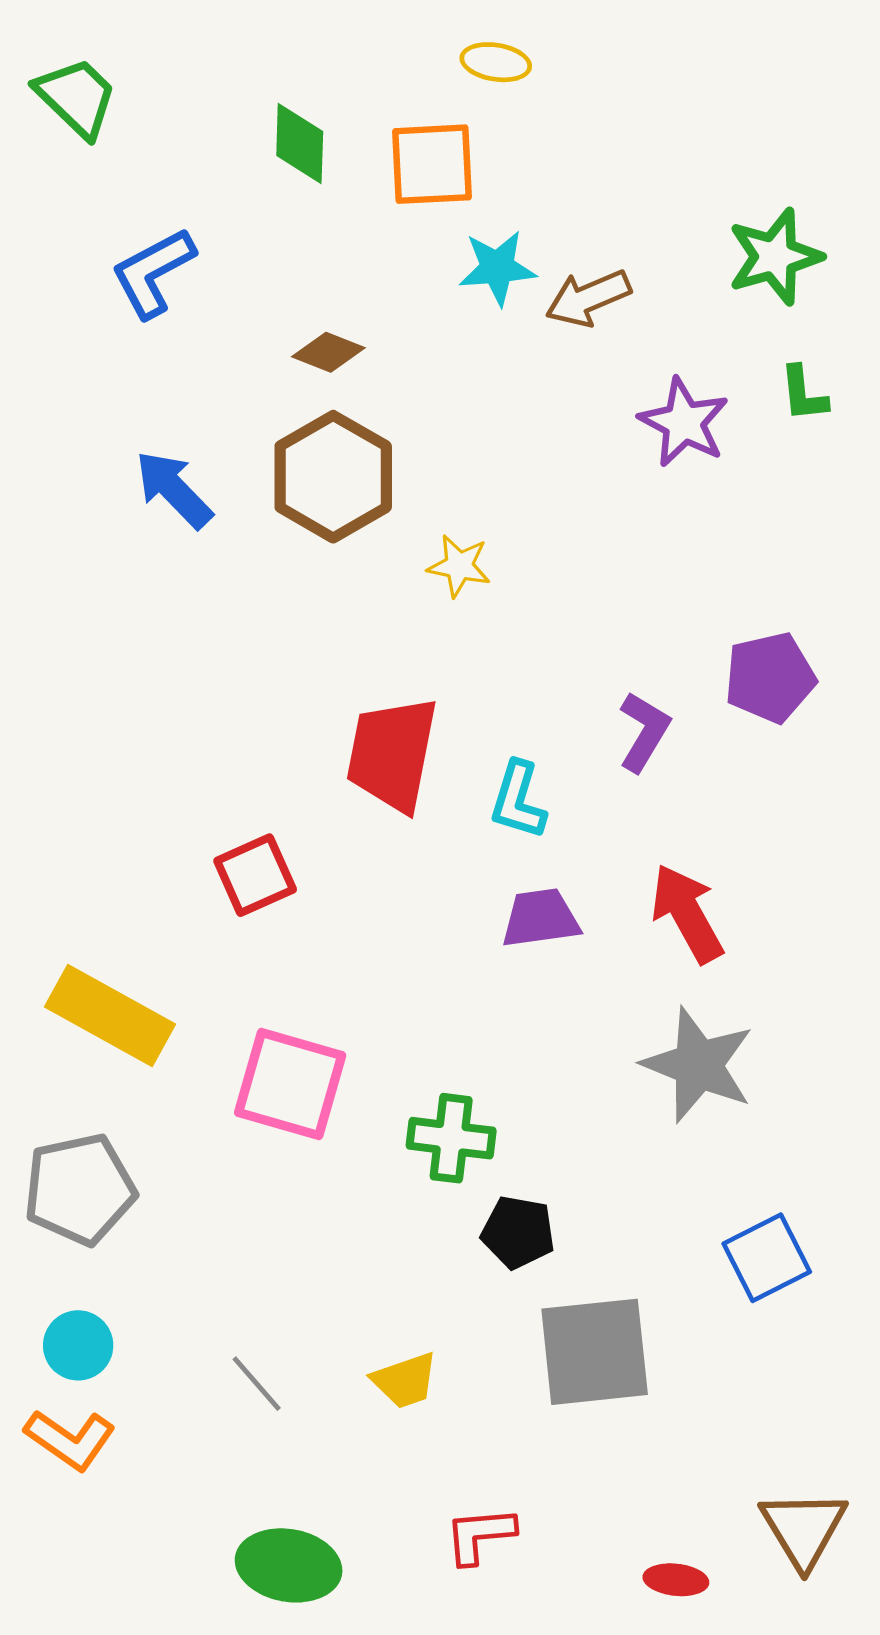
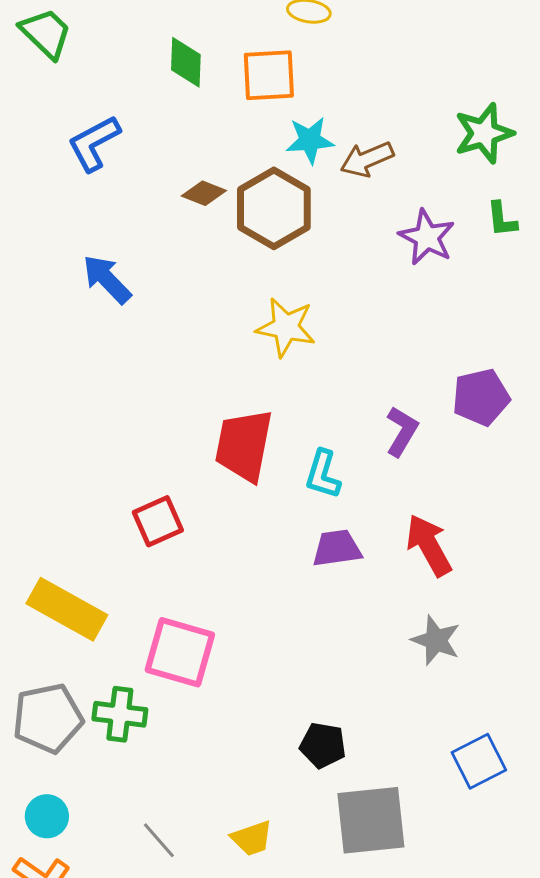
brown hexagon: (333, 477) -> (274, 208), moved
yellow star: (459, 566) -> (286, 327), size x1.5
gray star: (698, 1065) -> (436, 640), size x0.7
green cross: (451, 1138) -> (120, 714), moved

